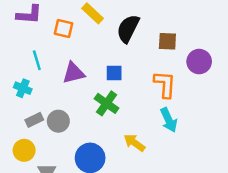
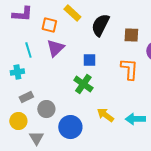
purple triangle: (74, 73) -> (55, 48), moved, turned -30
cyan cross: (23, 88) -> (17, 72), turned -32
cyan arrow: (169, 120) -> (135, 119), moved, turned 114
gray circle: (58, 121) -> (46, 109), moved

